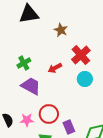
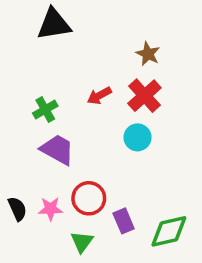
brown star: (61, 30) -> (148, 54), moved
red arrow: (55, 68) -> (99, 96), moved
cyan circle: (85, 79) -> (137, 137), moved

